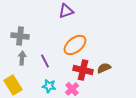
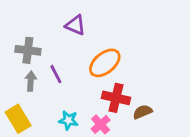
purple triangle: (66, 11) -> (75, 25), moved, turned 42
purple line: (45, 61) -> (56, 74), moved
brown semicircle: (104, 68) -> (143, 112), moved

